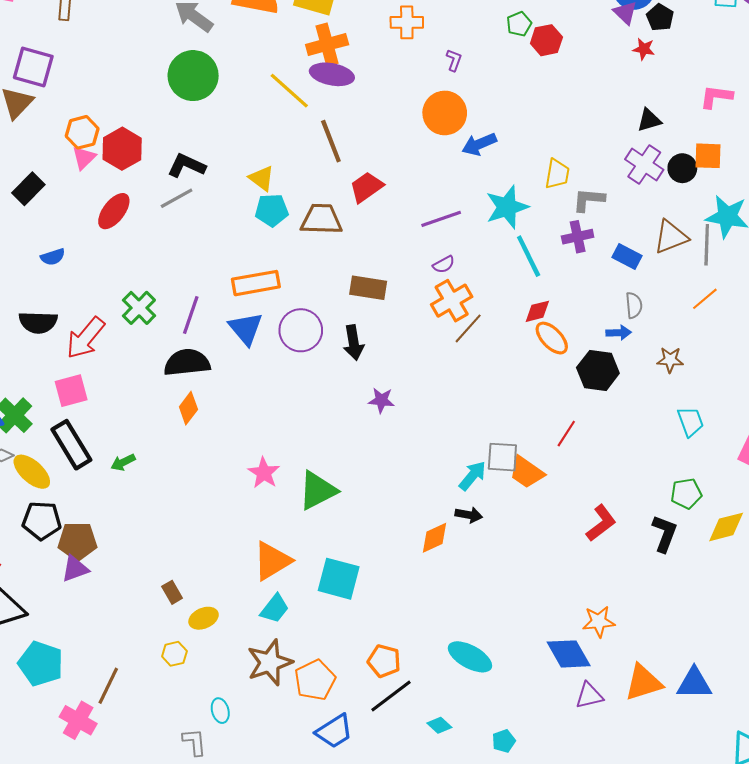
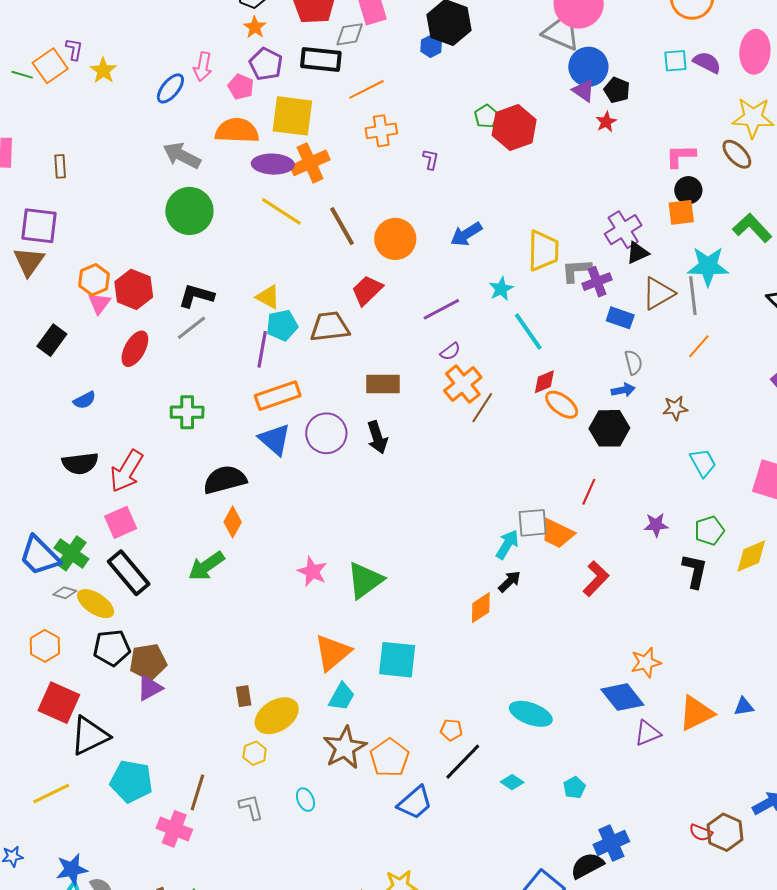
red hexagon: (546, 40) -> (514, 128), size x1.5
red star: (644, 49) -> (606, 122), turned -30
purple ellipse: (332, 74) -> (273, 164), moved
orange circle: (445, 113) -> (395, 239), moved
black triangle: (649, 120) -> (637, 253), moved
brown line: (331, 141) -> (342, 226), moved
purple cross: (644, 164) -> (623, 230), turned 33
black circle: (682, 168) -> (688, 190), moved
yellow trapezoid: (557, 174) -> (543, 251), size x1.4
cyan star: (507, 207) -> (501, 289), size x0.6
purple cross: (578, 237) -> (597, 282), moved
green cross: (139, 308) -> (187, 412), moved, turned -36
purple line: (191, 315) -> (262, 349), moved
purple star: (381, 400) -> (656, 525), moved
green arrow: (123, 462) -> (206, 566), moved, size x1.6
black arrow: (469, 515) -> (509, 582), turned -45
red L-shape: (601, 523) -> (596, 579), moved
brown rectangle: (172, 592) -> (244, 696), turned 30
yellow ellipse: (204, 618) -> (277, 716), size x1.6
orange pentagon: (384, 661) -> (451, 730), size x0.7
blue triangle: (694, 683) -> (744, 706), size x0.6
gray L-shape: (194, 742) -> (251, 807), moved

